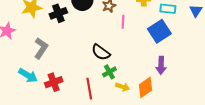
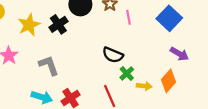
gray L-shape: (41, 48) -> (49, 65), turned -40
purple arrow: (161, 65) -> (179, 54), turned -48

